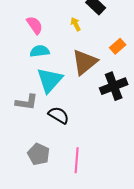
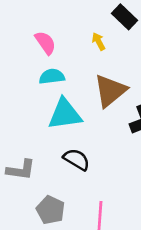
cyan triangle: (50, 80) -> (65, 114), turned 40
gray L-shape: (27, 102) -> (21, 170), moved

